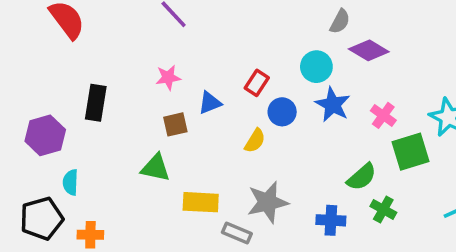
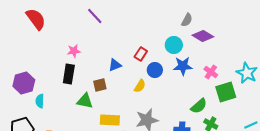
pink star: (168, 77) -> (74, 51), moved
black rectangle: (96, 103) -> (69, 74), moved
blue star: (333, 105) -> (183, 66), turned -30
brown square: (175, 124) -> (100, 85), moved
cyan semicircle: (71, 182) -> (40, 101), moved

